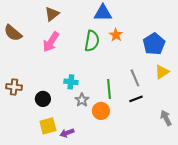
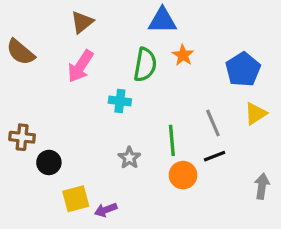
cyan cross: (71, 82) -> (120, 101), moved
black circle: (43, 99) -> (49, 162), moved
orange circle: (101, 111) -> (183, 175), moved
gray arrow: (166, 118) -> (262, 186), turned 35

